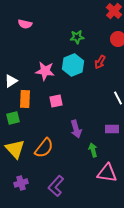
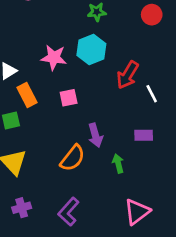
red arrow: (100, 62) -> (128, 75), moved, size x1.5
orange rectangle: (25, 99) -> (27, 95), turned -30
orange semicircle: (44, 148) -> (73, 158), moved
pink triangle: (107, 173) -> (137, 212), moved, turned -45

